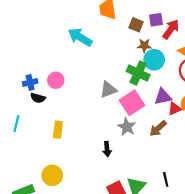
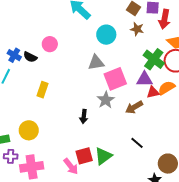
red arrow: (171, 29) -> (164, 19), turned 144
cyan circle: (154, 60) -> (106, 35), moved
green cross: (138, 73) -> (154, 59), moved
blue cross: (30, 82) -> (14, 55), moved, turned 32
black line: (166, 179) -> (137, 143), moved, turned -48

